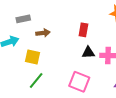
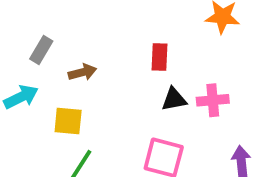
gray rectangle: (23, 19) -> (41, 50), turned -40

